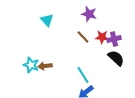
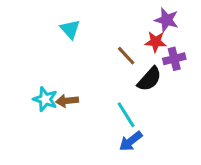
purple star: (89, 14) -> (166, 20), moved
red star: (102, 37) -> (156, 42), moved
black semicircle: (116, 58) -> (149, 79), moved, turned 90

